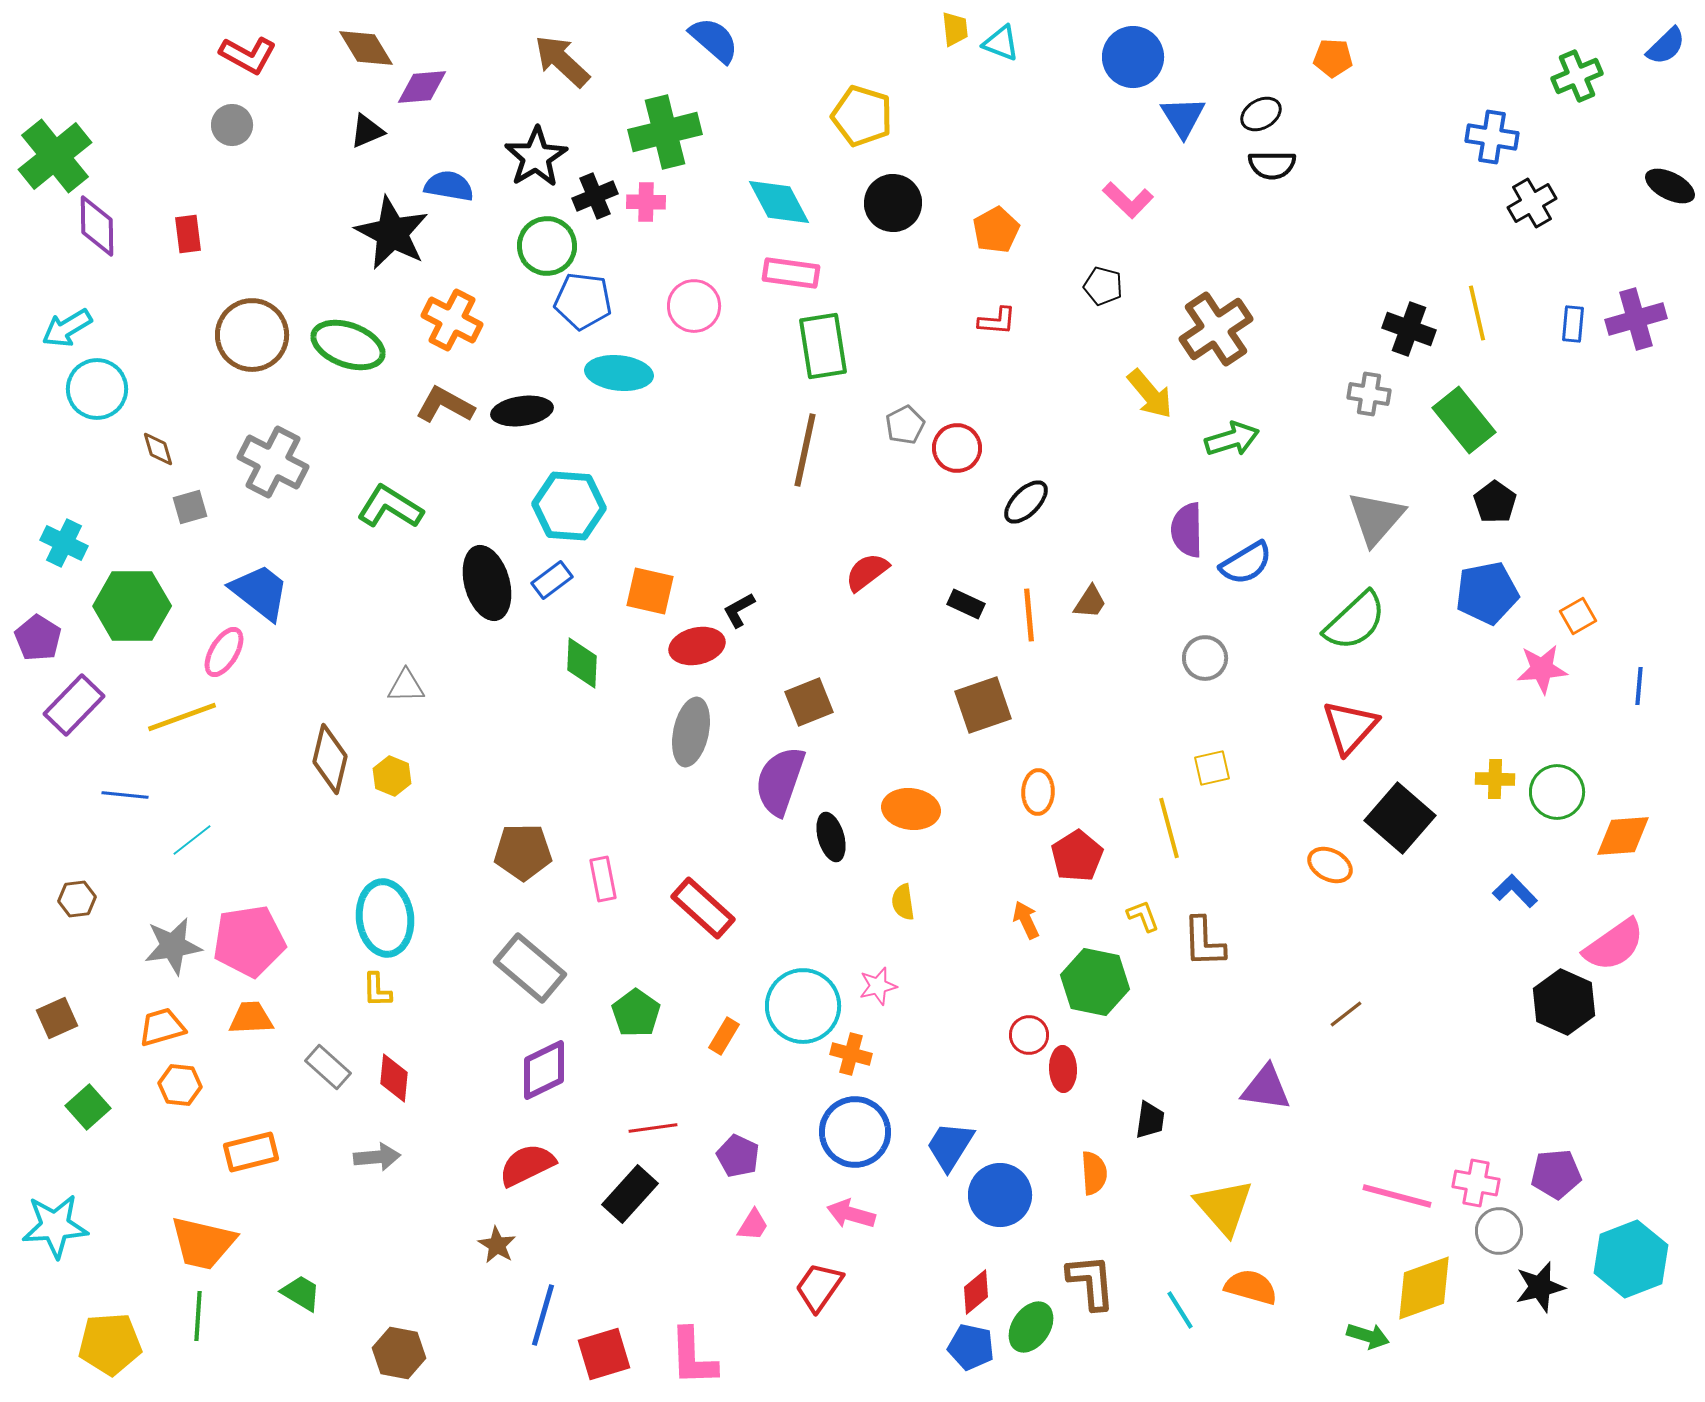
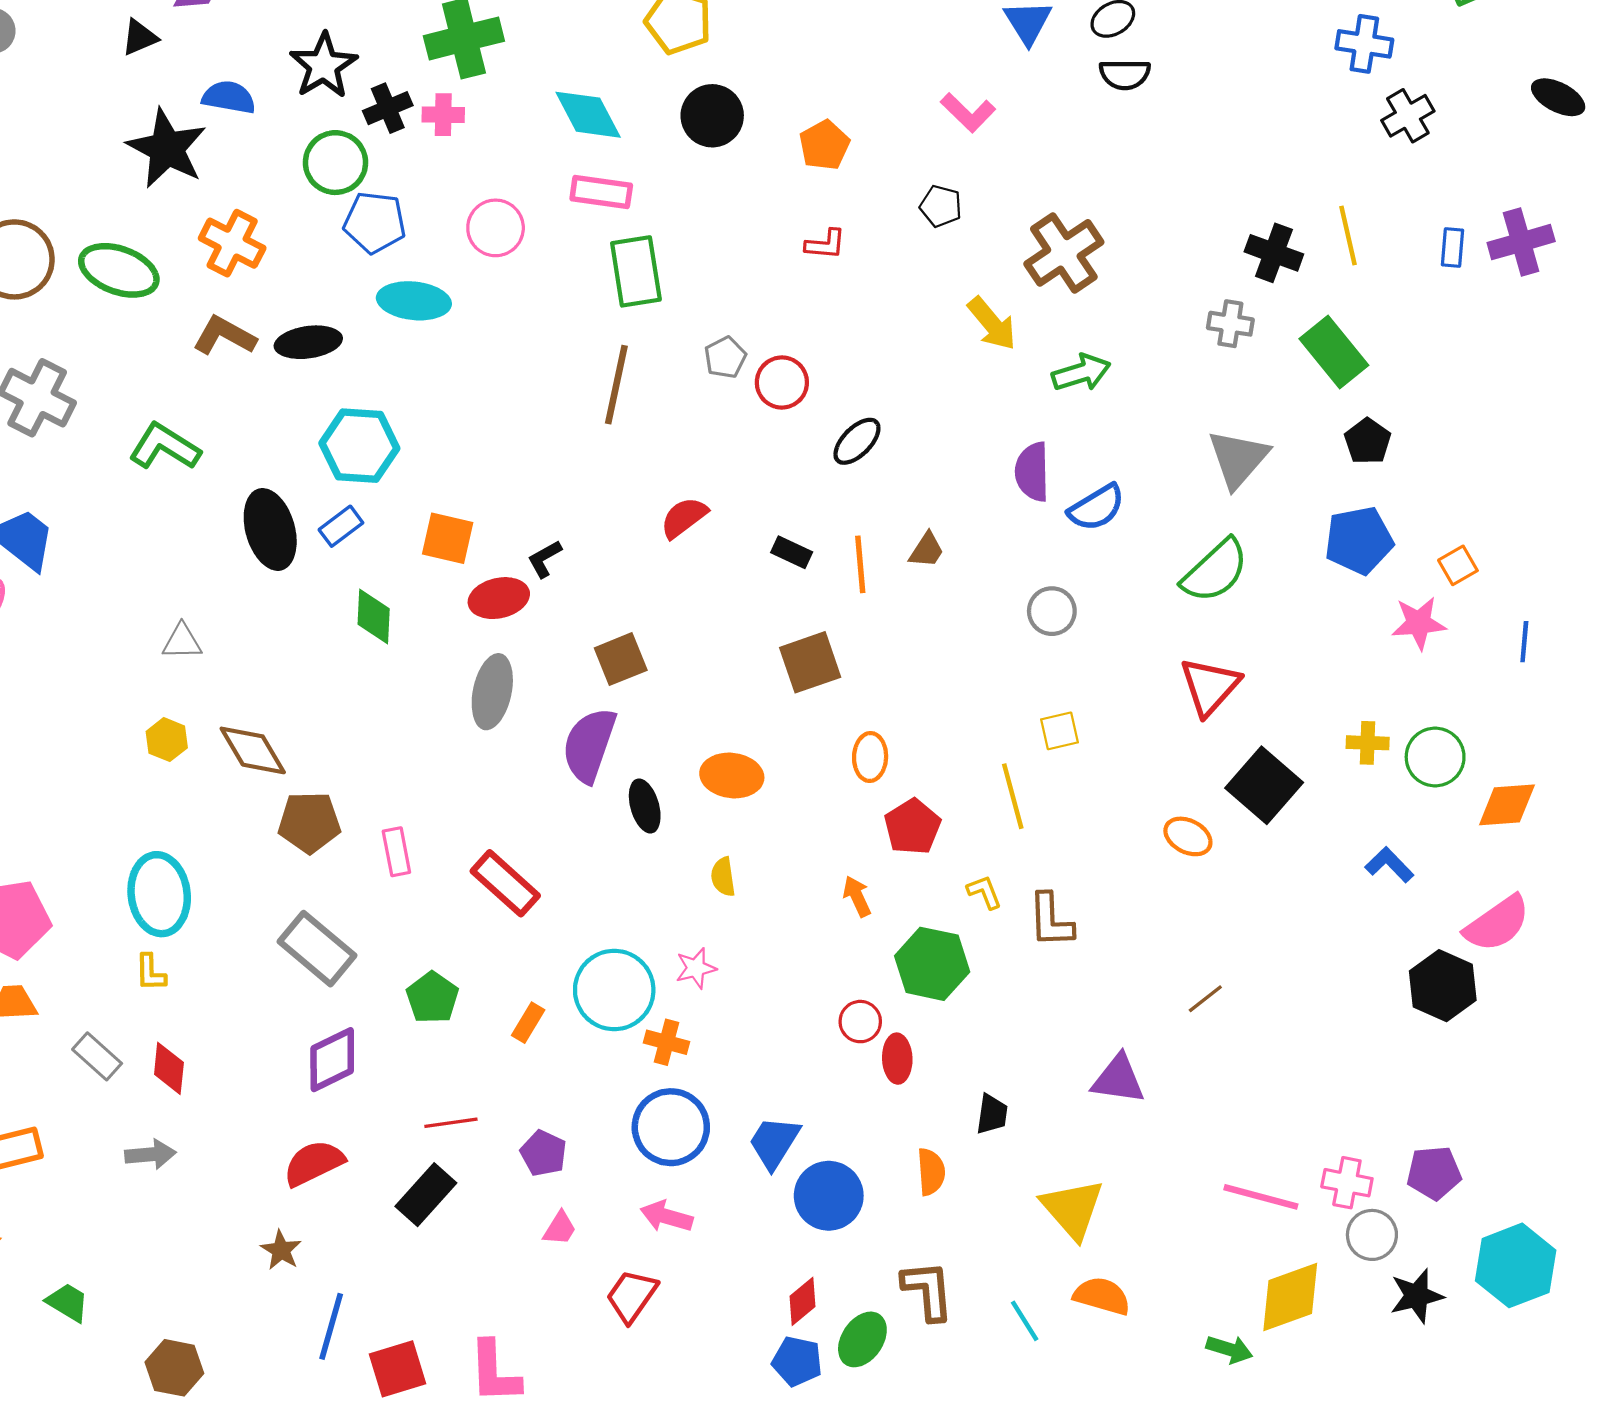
brown diamond: (330, 759) -> (253, 750), moved, turned -44

